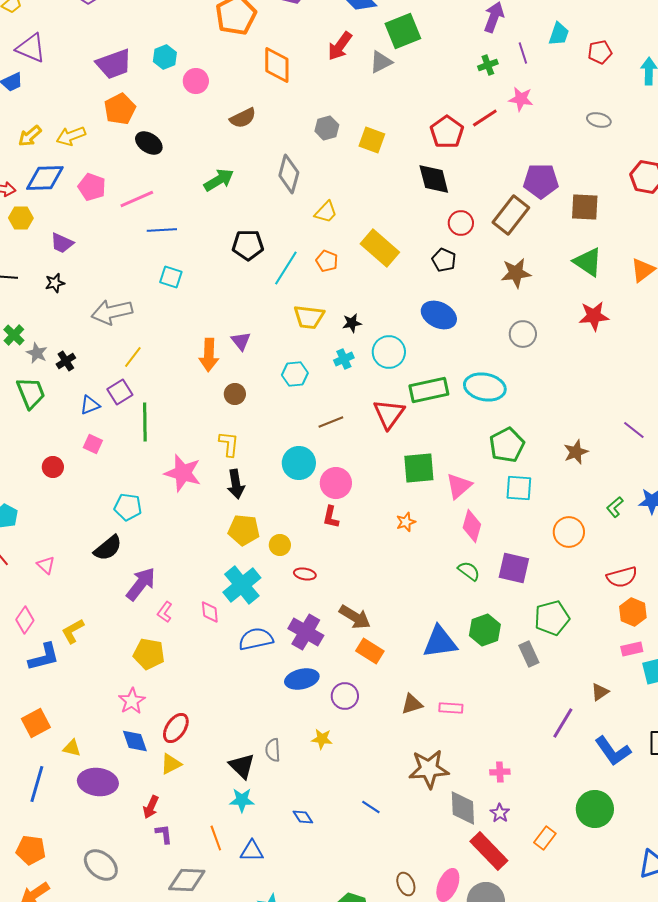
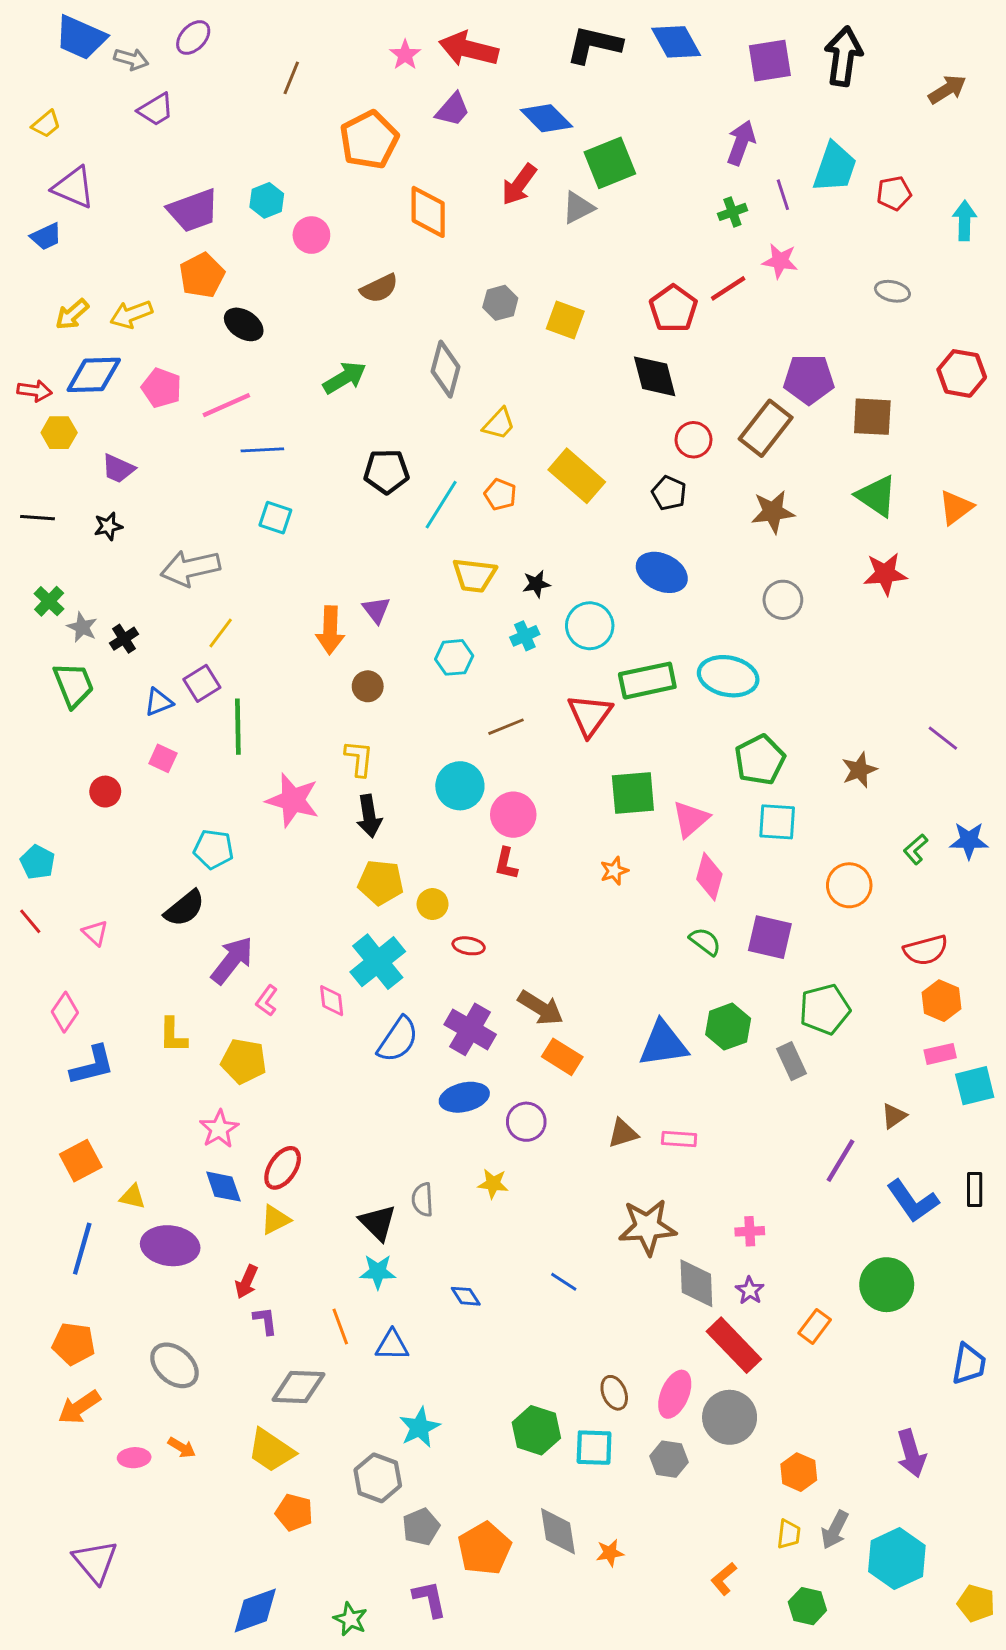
cyan trapezoid: (559, 34) -> (835, 167), size x1.5
yellow L-shape: (73, 631) -> (173, 1035), moved, turned -60
blue semicircle: (256, 639) -> (398, 1040), turned 136

